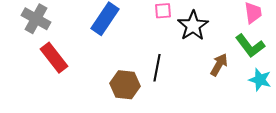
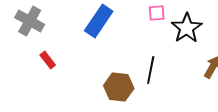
red rectangle: (54, 58) -> (48, 60), size x0.6

